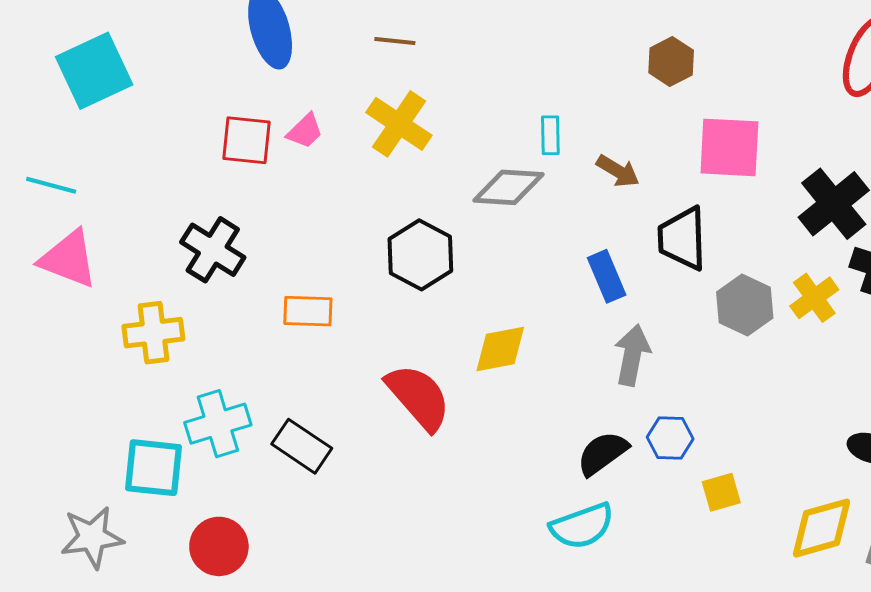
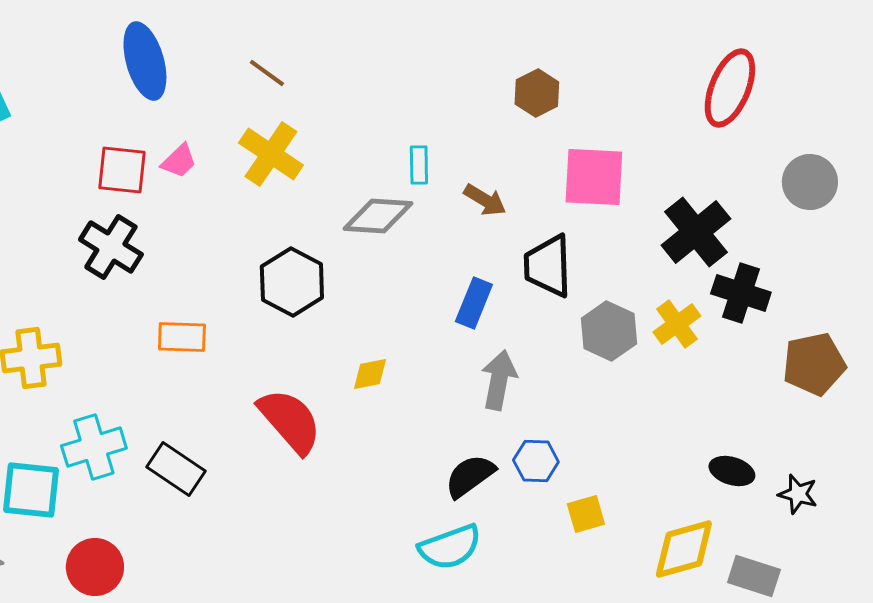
brown line: (395, 41) -> (267, 73), turned 30
black cross: (213, 250) -> (111, 247), moved
blue rectangle: (607, 276) -> (474, 303), turned 45
yellow diamond: (500, 349) -> (370, 374), size x0.7

